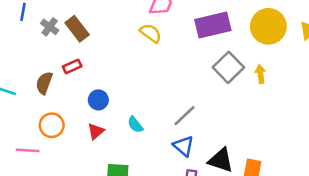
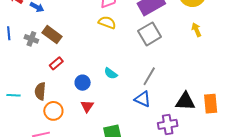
gray square: (228, 67) -> (150, 34), moved, turned 30
brown semicircle: (44, 83) -> (40, 91), moved
cyan semicircle: (135, 125) -> (111, 73), moved
blue triangle: (183, 146) -> (143, 99), moved

